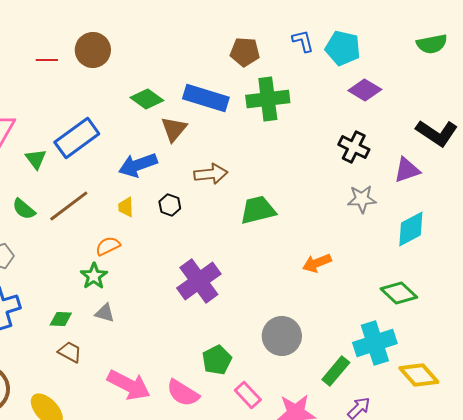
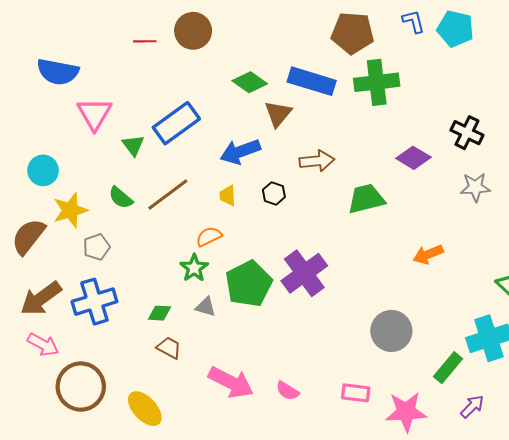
brown pentagon: (245, 52) -> (353, 33), size x1.4
purple diamond: (365, 90) -> (413, 158), moved
green pentagon: (217, 360) -> (249, 284), moved, size x1.5
pink semicircle: (183, 393) -> (288, 391), size x0.7
pink rectangle: (248, 395) -> (356, 393), turned -40

